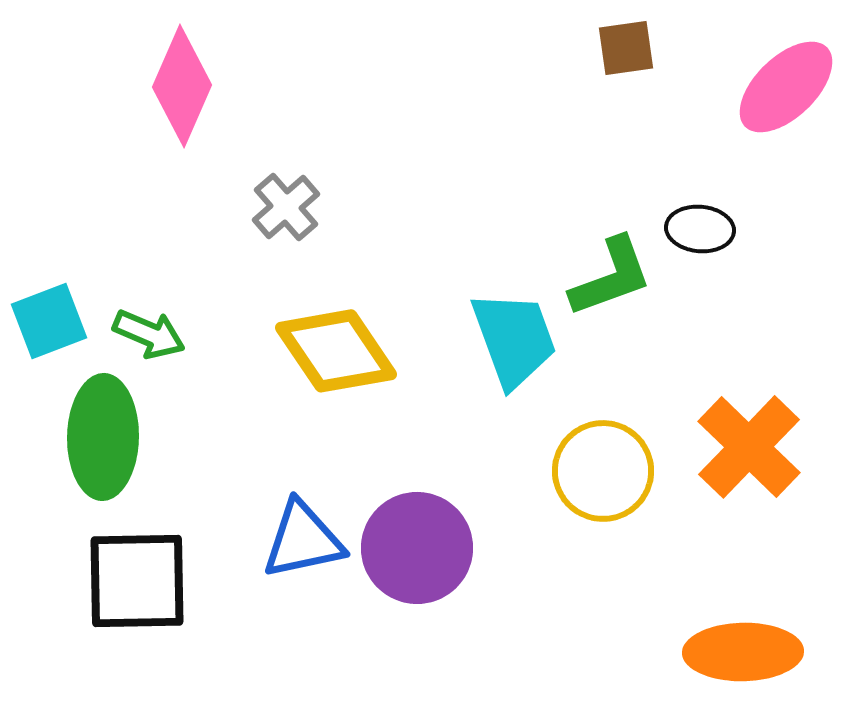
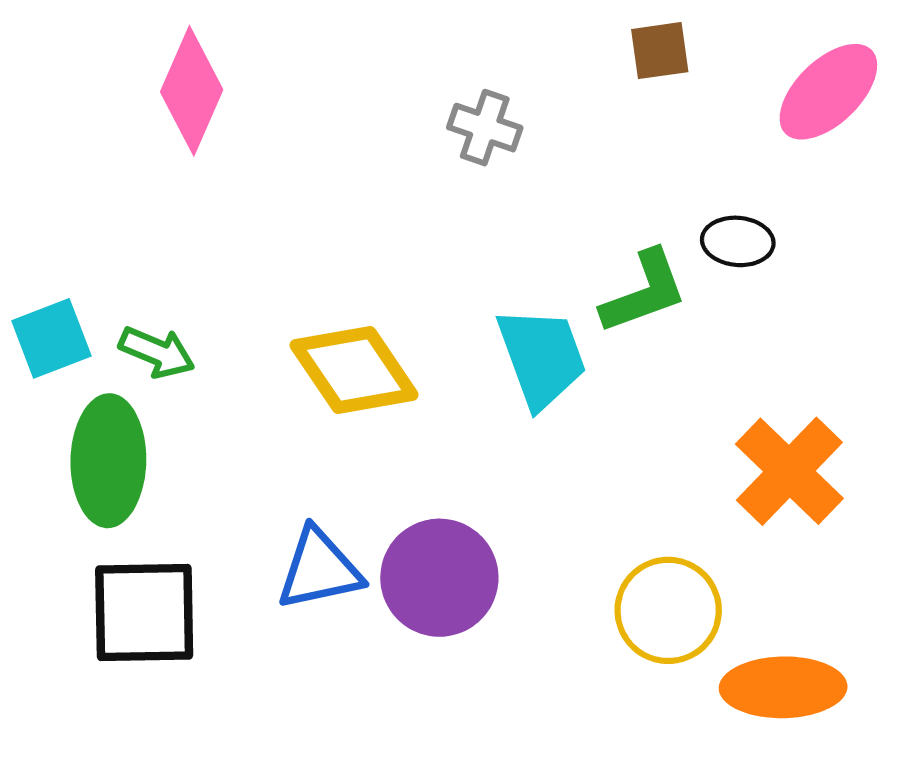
gray cross: (286, 207) -> (485, 128), moved, turned -30
yellow circle: (603, 471) -> (668, 610), moved

